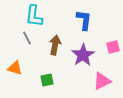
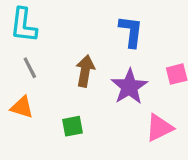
cyan L-shape: (34, 16) -> (24, 25), moved
gray line: (27, 38) -> (30, 68), moved

